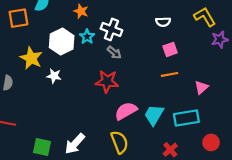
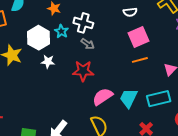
pink square: (170, 49) -> (139, 37), size x1.5
white star: (54, 76) -> (48, 62), moved

